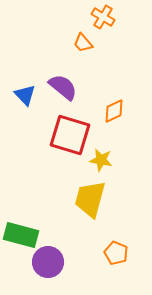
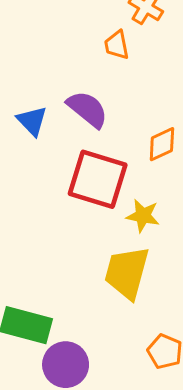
orange trapezoid: (83, 43) -> (117, 45), turned 30

